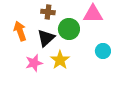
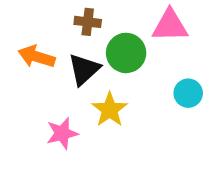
orange arrow: (20, 31) -> (37, 57), turned -54
pink star: (34, 63) -> (62, 133), moved

